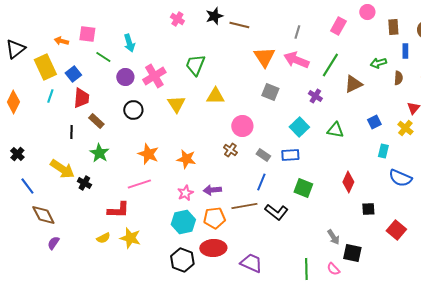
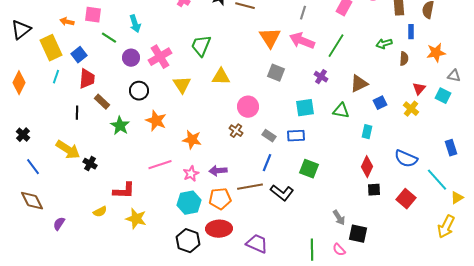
brown triangle: (353, 84) -> (359, 84), moved
cyan square: (299, 127) -> (305, 108), turned 36
cyan rectangle: (383, 151) -> (367, 132), moved
green star: (99, 153) -> (120, 126), moved
orange star: (148, 154) -> (156, 121), moved
red diamond: (348, 182) -> (367, 167), moved
pink line: (139, 184) -> (160, 165), moved
brown diamond: (43, 215) -> (32, 201), moved
red square: (396, 230) -> (406, 199), moved
yellow semicircle: (103, 238) -> (100, 212), moved

